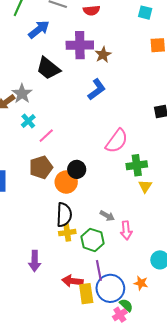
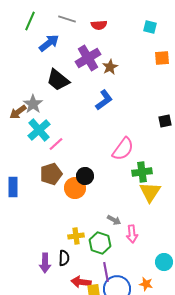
purple cross: (80, 45) -> (88, 58), turned -30
cyan cross: (28, 121) -> (39, 130), size x1.6
yellow triangle: (145, 186) -> (150, 192), size x1.6
black semicircle: (64, 215) -> (64, 258), moved, size x0.7

